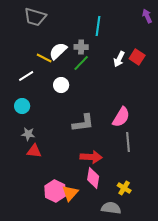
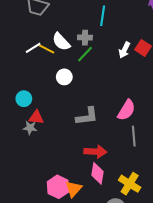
white semicircle: (58, 51) -> (61, 42), turned -90
white line: (26, 76) -> (33, 48), moved
red triangle: (34, 151) -> (36, 117), moved
yellow cross: (124, 188) -> (130, 184), size x1.5

